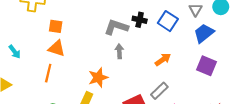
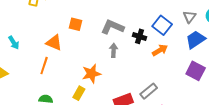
black cross: (140, 20) -> (140, 36), moved
orange square: (56, 26) -> (76, 24), moved
orange arrow: (163, 60) -> (160, 50), moved

